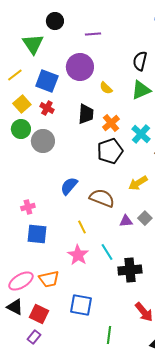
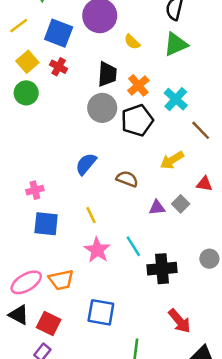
gray circle: (43, 141) -> (102, 108), moved
brown semicircle: (102, 198) -> (127, 179), size x0.7
yellow line: (82, 227) -> (91, 215), moved

